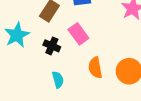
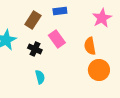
orange semicircle: (95, 68) -> (90, 46), moved

